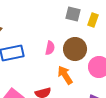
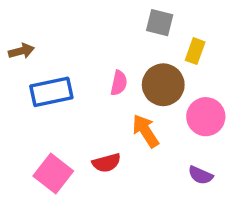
yellow rectangle: (93, 20) -> (195, 51), moved

